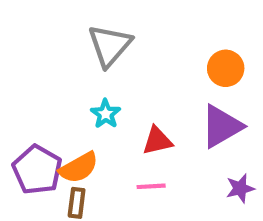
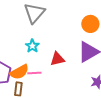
pink line: (151, 186) -> (34, 73), moved

